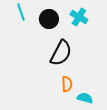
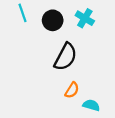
orange semicircle: (67, 84) -> (72, 90), turned 35

